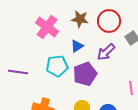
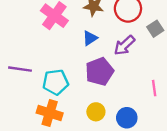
cyan pentagon: (57, 66) -> (56, 82), moved

